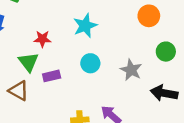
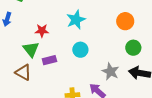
orange circle: (149, 16) -> (125, 21), moved
green circle: (166, 52) -> (133, 48), moved
gray star: (131, 70) -> (110, 72), moved

